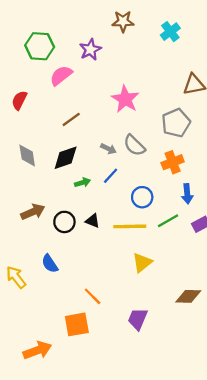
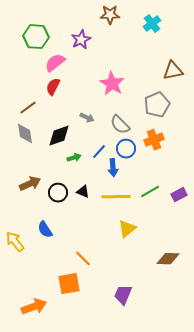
red semicircle: (19, 100) -> (53, 87), moved
brown line: (71, 119) -> (28, 108), moved
gray arrow: (108, 149) -> (87, 118), moved
blue arrow: (187, 194) -> (113, 168), moved
blue circle: (142, 197) -> (126, 149), moved
purple trapezoid: (138, 319) -> (123, 295), moved

